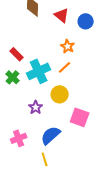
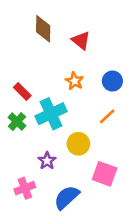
blue circle: (86, 21) -> (112, 81), moved
orange star: (68, 46) -> (74, 81), moved
orange line: (65, 67) -> (107, 116), moved
pink cross: (19, 138) -> (25, 188), moved

